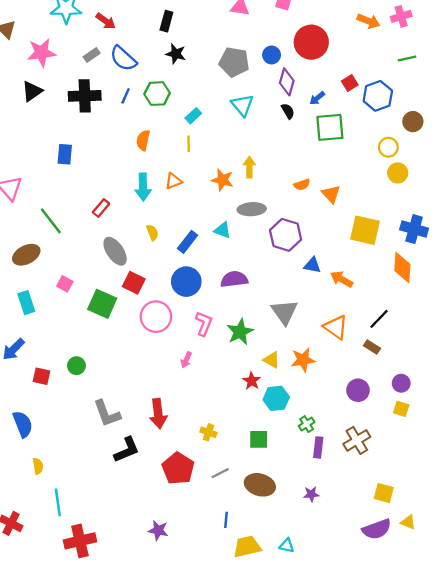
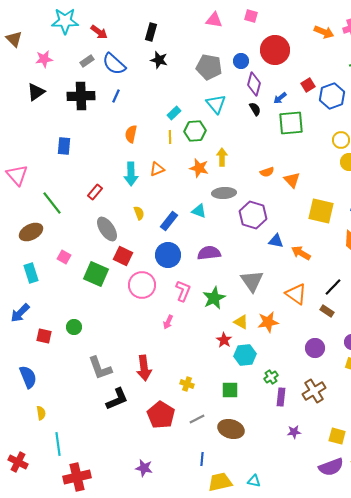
pink star: (41, 53) -> (44, 59), size x0.7
green hexagon: (157, 94) -> (195, 131), moved
purple star: (311, 494) -> (294, 432), moved

